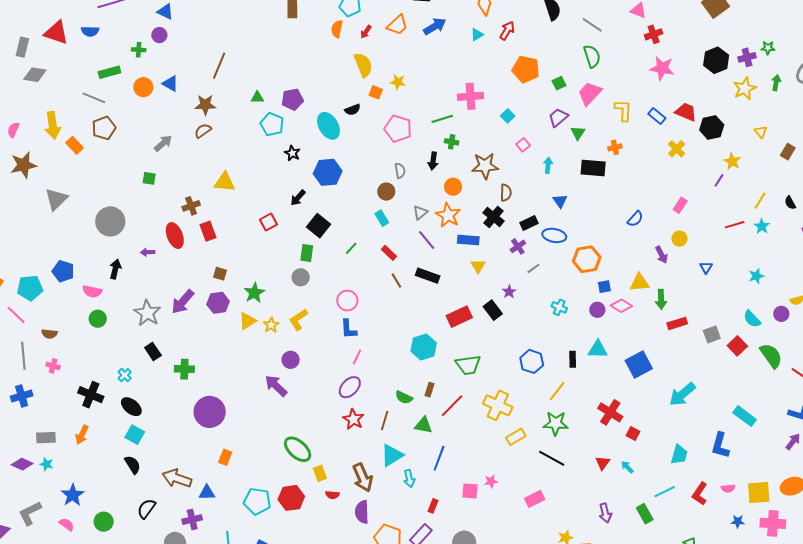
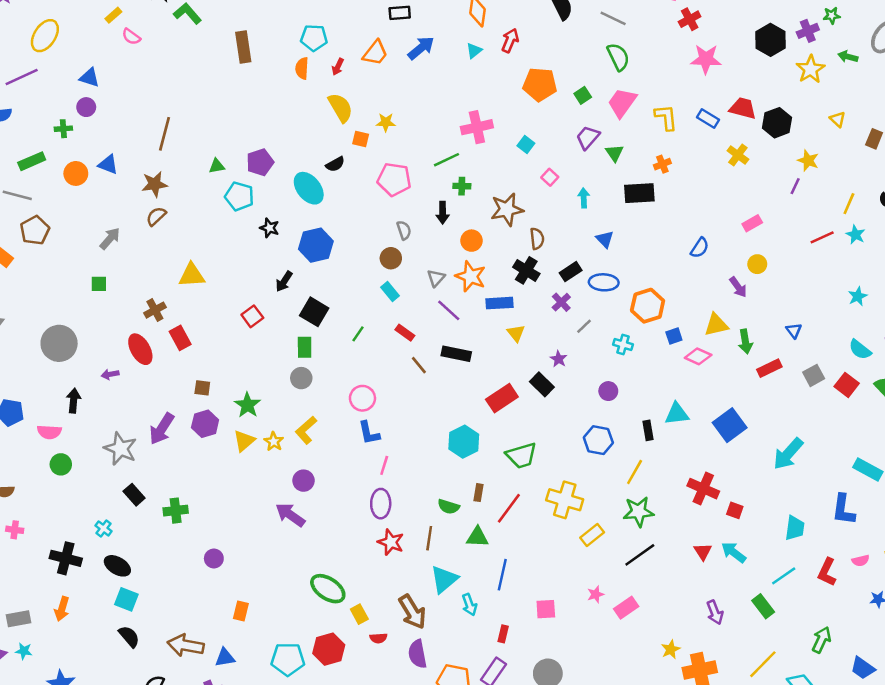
green arrow: (776, 83) -> (848, 57), turned -77
pink rectangle: (680, 205) -> (752, 223), turned 35
blue triangle: (706, 267) -> (794, 331), moved
cyan cross: (559, 307) -> (623, 345), moved
purple circle: (597, 310) -> (608, 391), moved
purple ellipse: (350, 387) -> (381, 504), turned -35
purple circle: (210, 412) -> (214, 558), size x0.5
black line: (552, 458) -> (640, 555), turned -56
cyan arrow: (627, 467) -> (734, 552), size x1.5
pink star: (491, 481) -> (596, 594), moved

